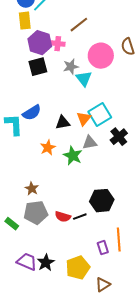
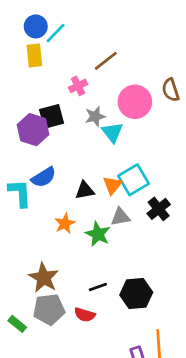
purple hexagon: (40, 43) -> (33, 130), moved
pink cross: (58, 44) -> (78, 86), turned -32
brown star: (32, 189) -> (44, 278), size x1.6
black line: (80, 217) -> (98, 287), moved

